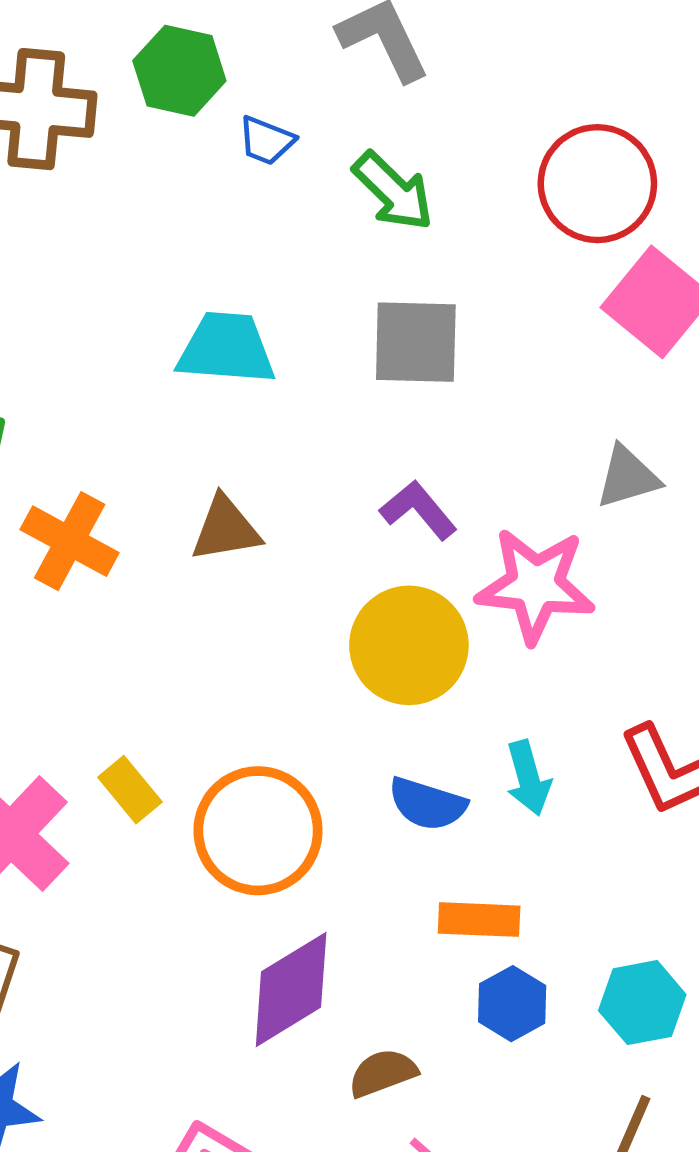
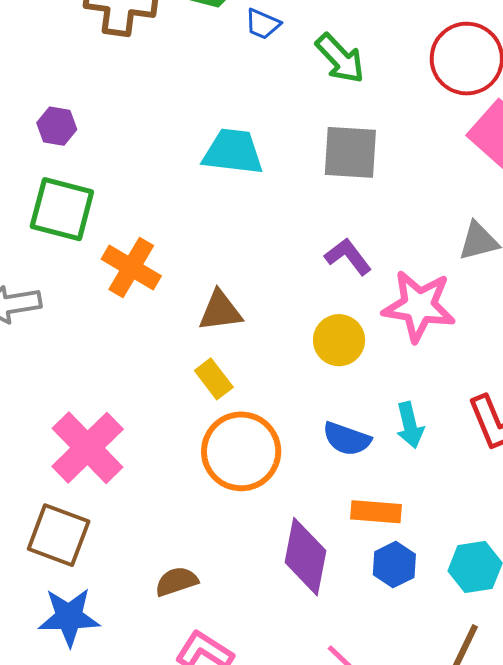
brown triangle: (226, 529) -> (220, 311), moved
yellow circle: (409, 645) -> (339, 340), size x0.7
yellow rectangle: (130, 790) -> (214, 379), moved
purple diamond: (291, 990) -> (305, 557), moved, turned -50
brown semicircle: (383, 1073) -> (177, 581), moved

